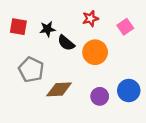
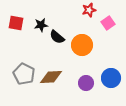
red star: (90, 19) -> (89, 10), moved
gray pentagon: (31, 70) -> (24, 74), moved

